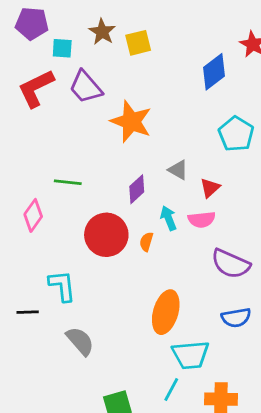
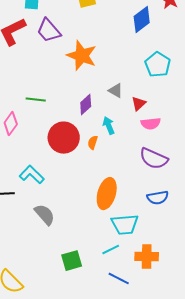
pink semicircle: (202, 220) -> (151, 124), moved
cyan L-shape: (62, 286) -> (32, 175), turned -40
cyan line: (171, 389) -> (111, 250), turned 36

